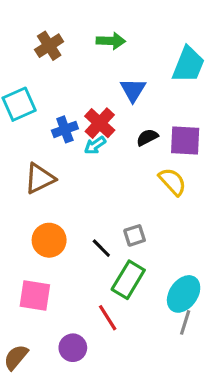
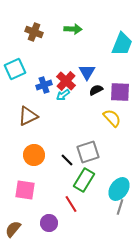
brown cross: (49, 46) -> (34, 32), turned -36
blue triangle: (133, 90) -> (87, 72), moved
gray square: (135, 235) -> (88, 152), size x1.6

